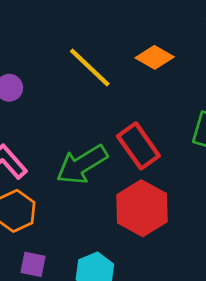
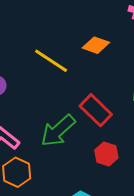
red hexagon: (142, 208) -> (106, 154), size x0.6

